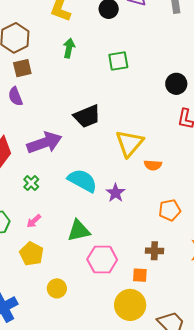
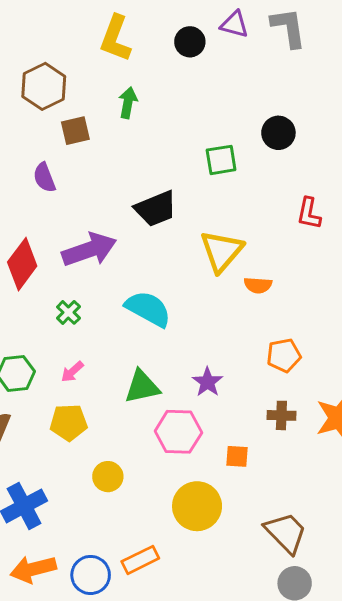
green square: (118, 61) -> (221, 160), moved
brown square: (22, 68) -> (75, 131), moved
black circle: (176, 84) -> (278, 133), moved
purple star: (116, 193) -> (207, 382), moved
brown cross: (154, 251) -> (281, 415), moved
yellow pentagon: (32, 254) -> (69, 422), turned -30
yellow circle: (130, 305) -> (197, 506), moved

